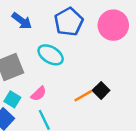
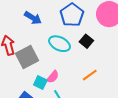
black square: (101, 90) -> (86, 41), moved
cyan square: (12, 99) -> (40, 82), moved

